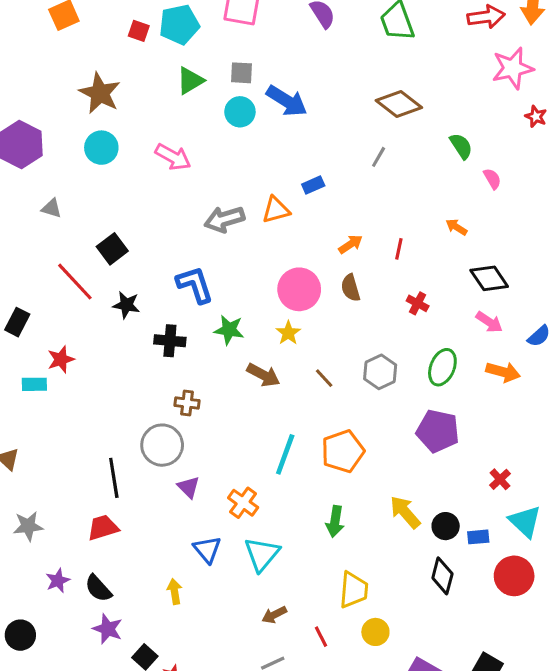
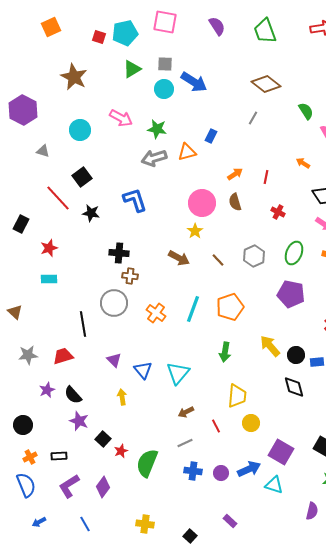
cyan circle: (101, 148) -> (80, 130), moved
blue rectangle: (313, 185) -> (211, 136), turned -40
green star: (229, 330) -> (157, 129), moved
black cross: (170, 341) -> (119, 253), moved
cyan rectangle: (34, 384) -> (49, 279), moved
purple triangle: (189, 487) -> (114, 360), moved
orange cross: (243, 503) -> (156, 313), moved
red trapezoid: (103, 528) -> (63, 356), moved
black diamond: (442, 576) -> (294, 387), turned -30

